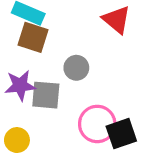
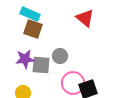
gray circle: (76, 68) -> (60, 56), moved

